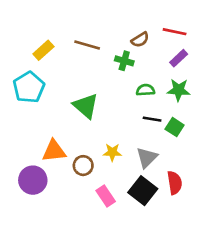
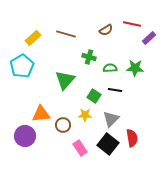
purple rectangle: (179, 58) -> (149, 38), moved
green cross: (124, 61) -> (89, 57), moved
green triangle: (86, 106) -> (65, 80), turned 30
green square: (175, 127) -> (94, 96), moved

